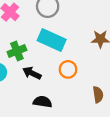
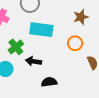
orange circle: (68, 69) -> (75, 43), moved

